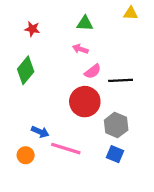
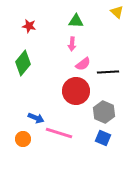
yellow triangle: (131, 13) -> (117, 12), turned 40
pink arrow: (80, 49) -> (72, 44), turned -104

